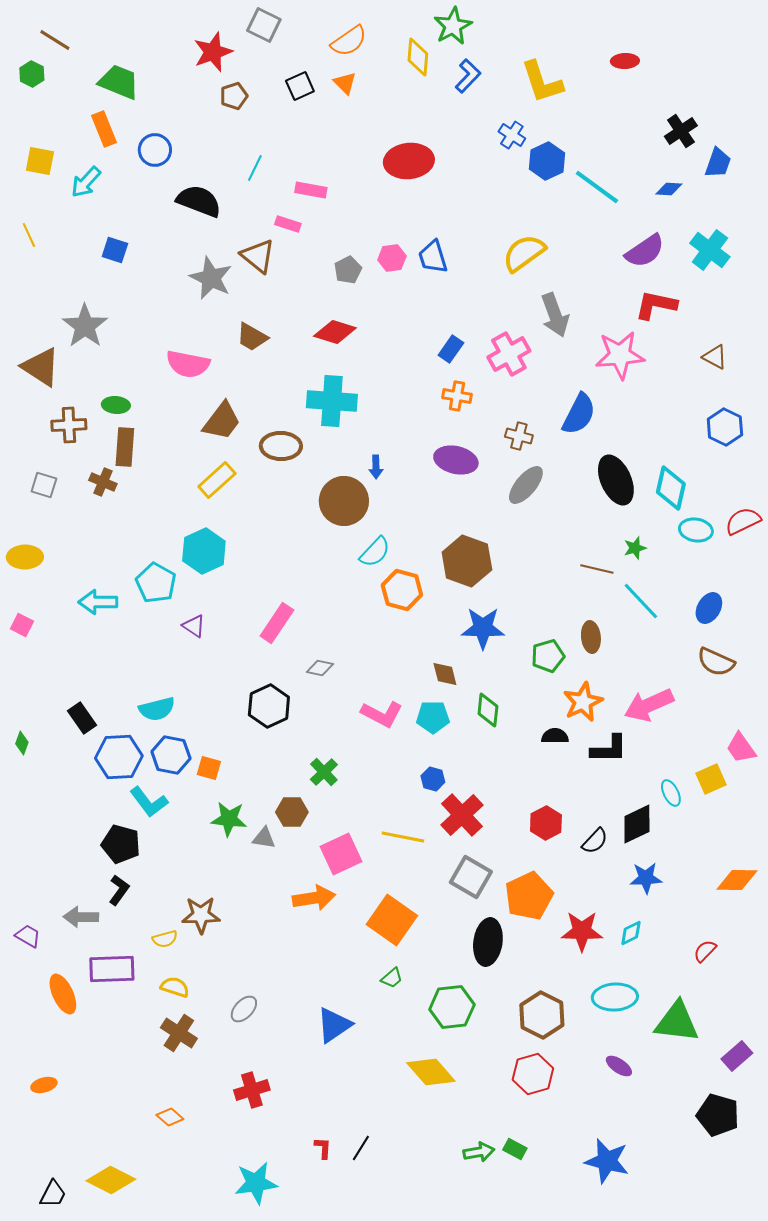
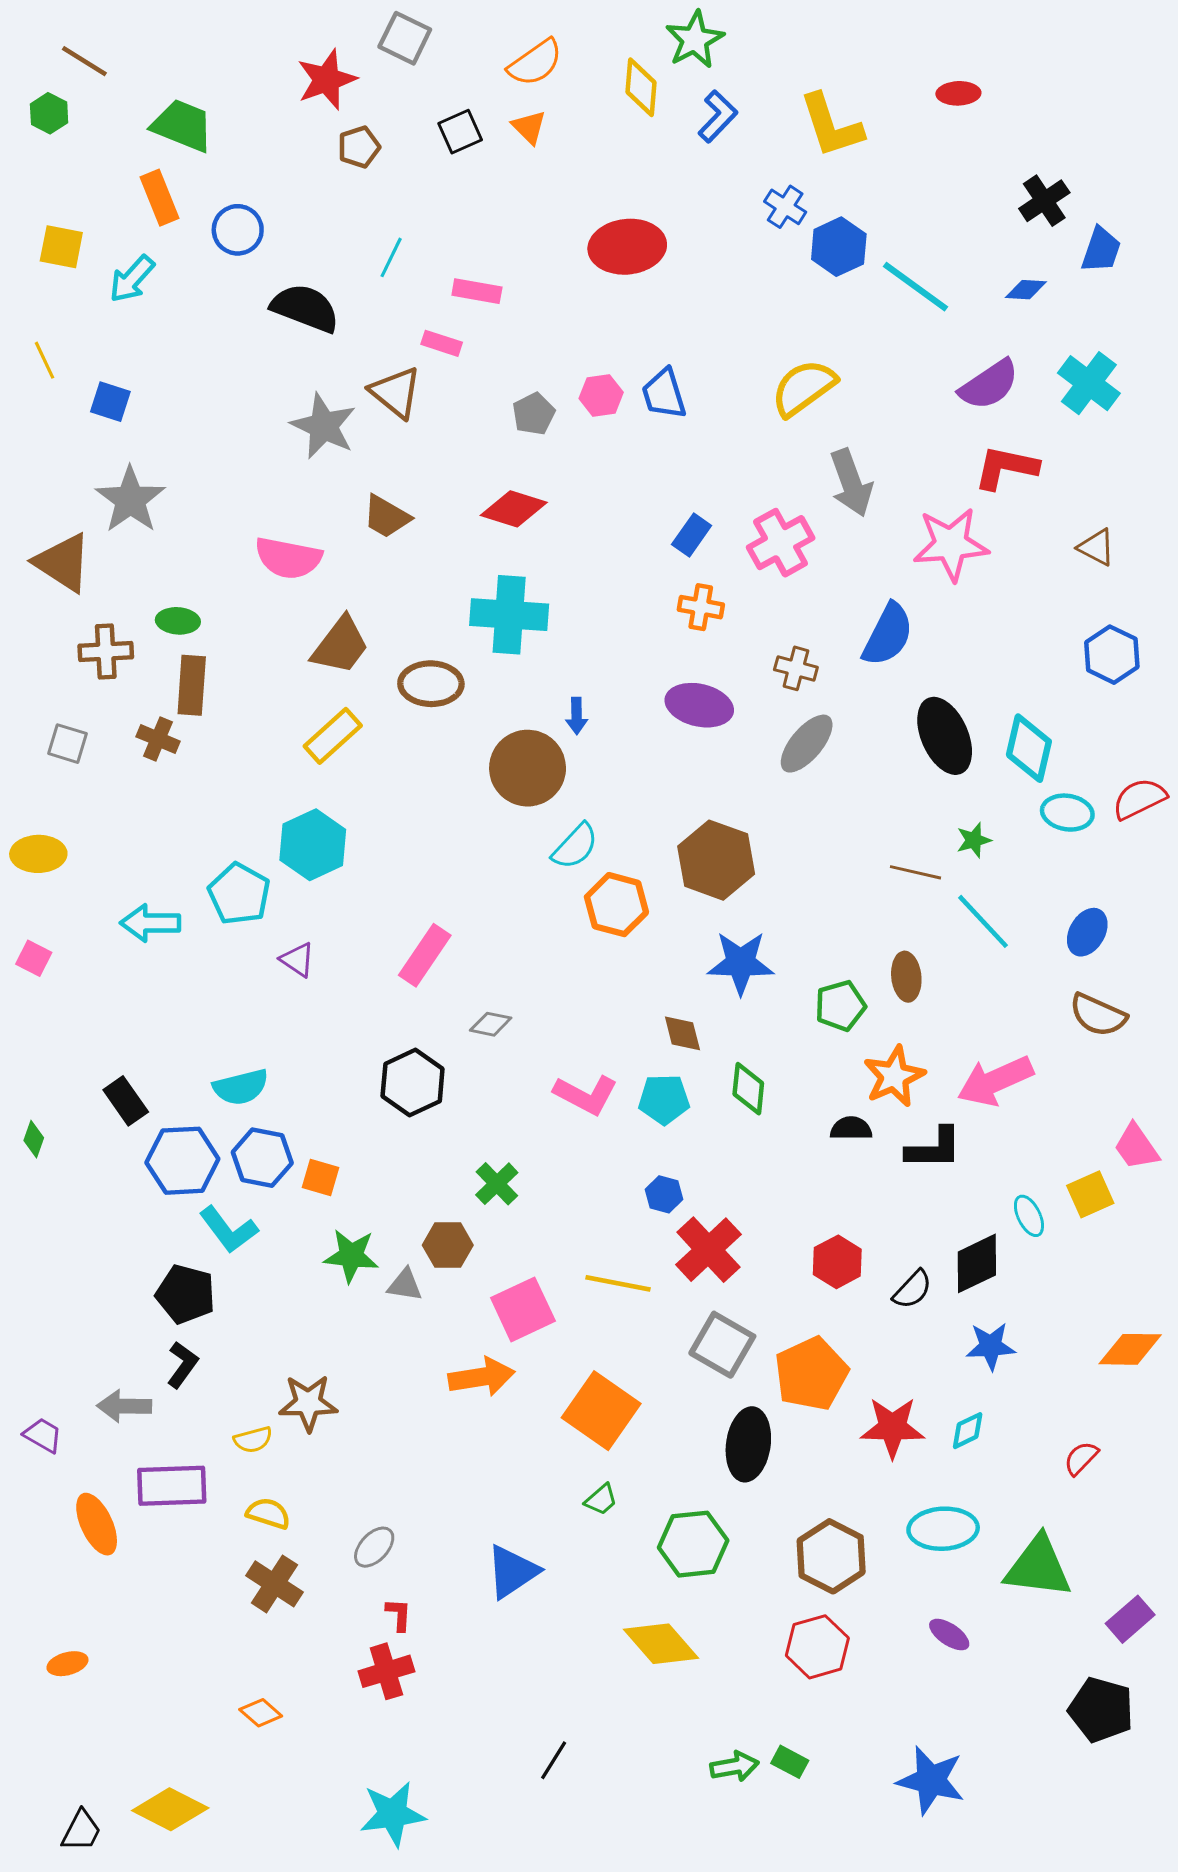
blue square: (115, 250) -> (110, 402), moved
red L-shape: (323, 1148) -> (399, 1615), moved

